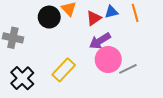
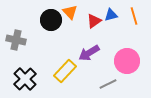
purple arrow: (100, 41) -> (89, 53), moved
pink circle: (108, 60) -> (127, 61), moved
gray line: (128, 69) -> (108, 84), moved

